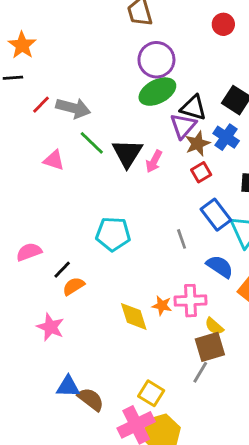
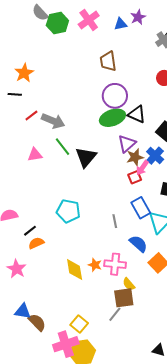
black triangle: (193, 108) -> (137, 114), moved
pink triangle: (54, 160) -> (35, 155), turned -35
pink arrow: (154, 161) -> (142, 168), moved

